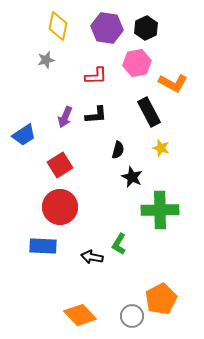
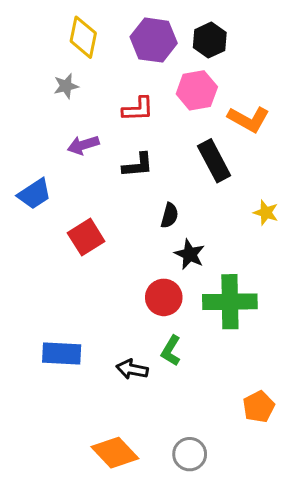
purple arrow: (65, 117) -> (83, 145), moved, turned 50
yellow star: (161, 148) -> (266, 213), moved
red circle: (60, 207) -> (164, 297), moved, size x0.7
orange pentagon: (161, 299) -> (259, 407), moved, size x0.7

